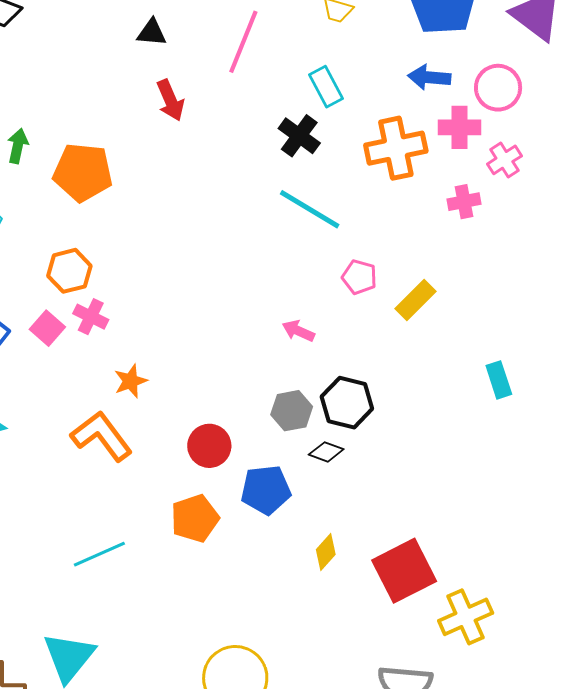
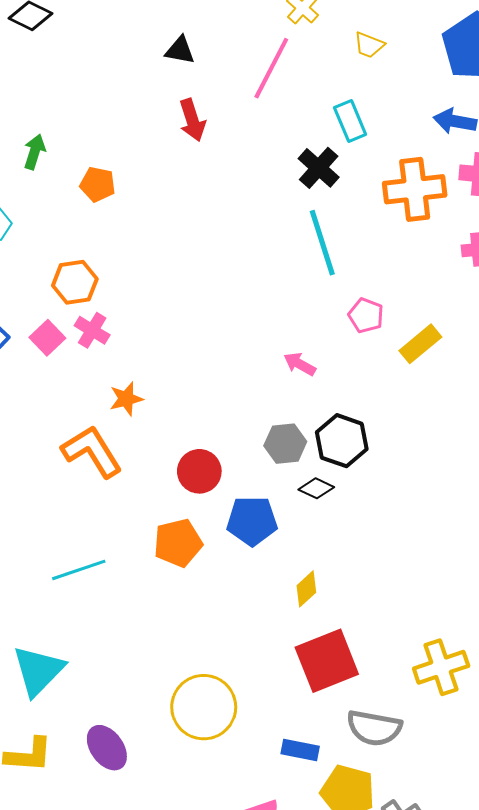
orange pentagon: (83, 172) -> (98, 184), size x0.6
cyan line: (310, 209) -> (322, 243), turned 36
red square: (404, 571) -> (327, 661), moved

